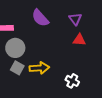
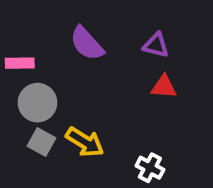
purple triangle: (75, 19) -> (156, 45), turned -40
yellow arrow: (39, 68) -> (85, 142), turned 36

